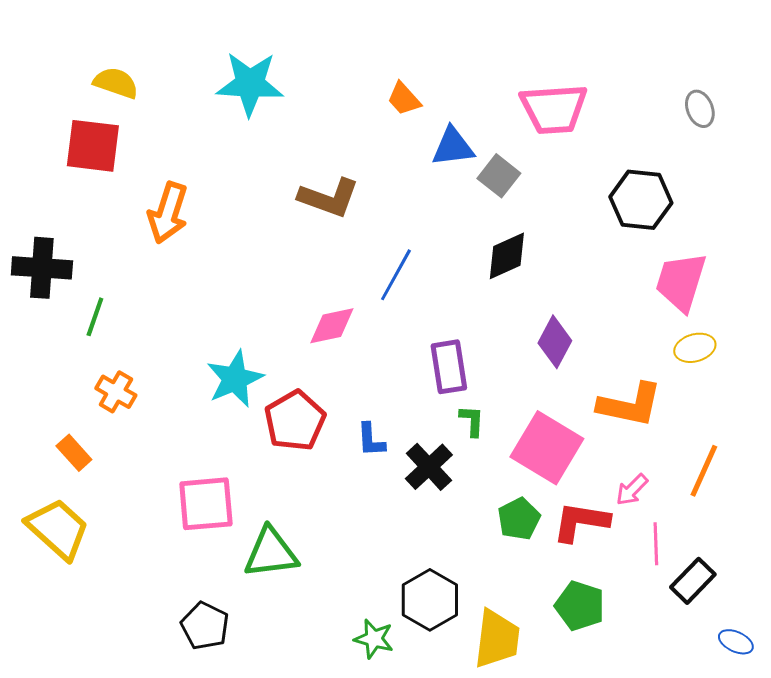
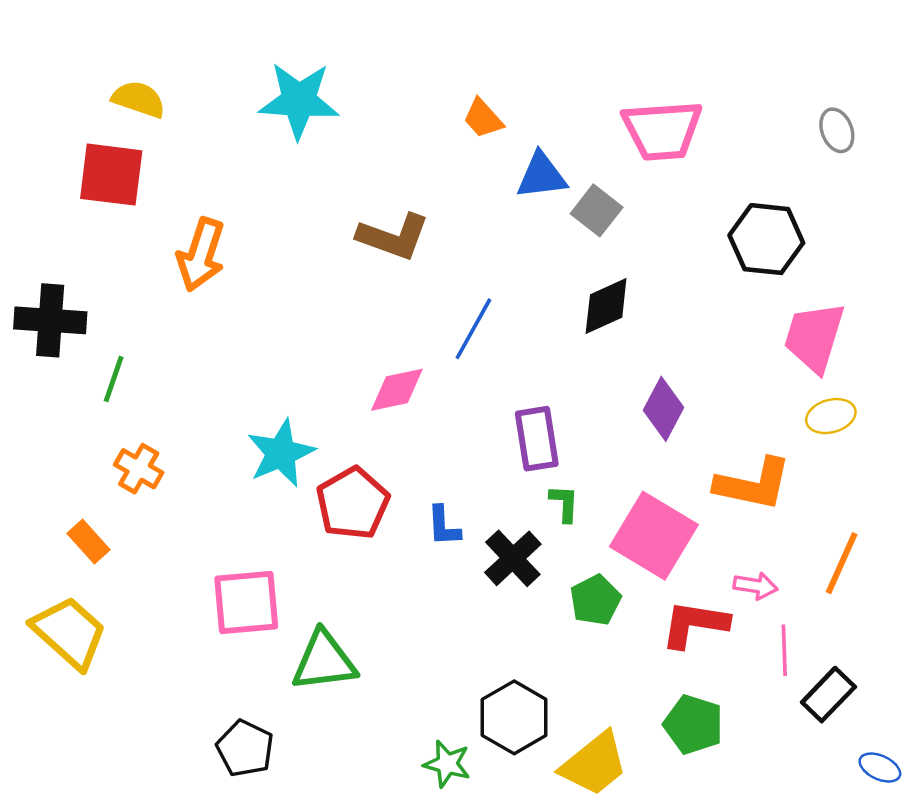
pink arrow: (632, 490) -> (756, 586), turned -126
green pentagon: (519, 519) -> (595, 600), moved
yellow trapezoid: (497, 639) -> (594, 764), turned 44

